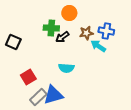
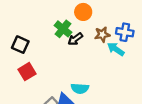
green cross: (51, 28) -> (63, 29), turned 35
cyan semicircle: (66, 68) -> (80, 88), moved
red square: (28, 77) -> (27, 72), moved

